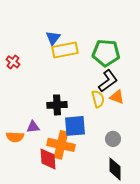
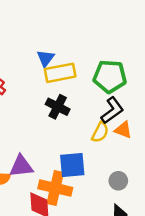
yellow semicircle: (98, 99) -> (100, 132), turned 42
black cross: (57, 105) -> (58, 107), moved, turned 30
purple triangle: (33, 127) -> (21, 166), size x1.5

